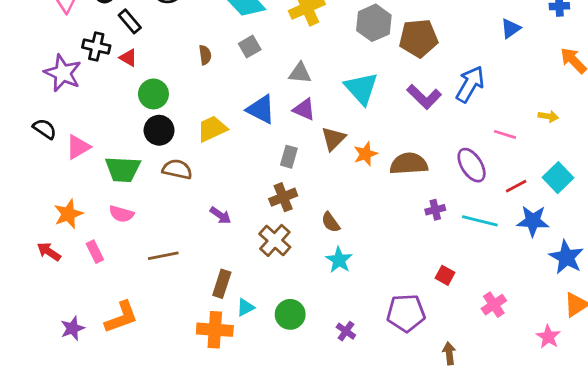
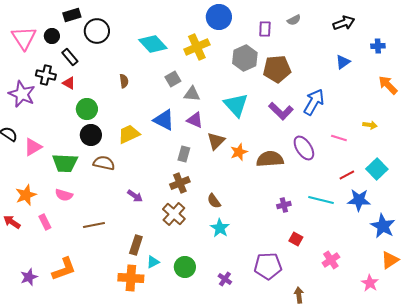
gray square: (250, 47) -> (173, 79), moved
purple ellipse: (472, 165) -> (304, 148), moved
purple cross: (435, 210) -> (284, 205), moved

